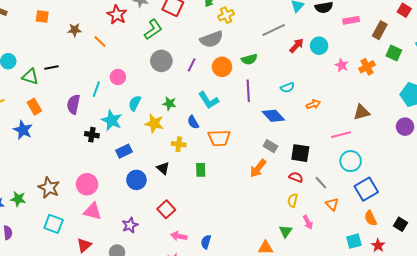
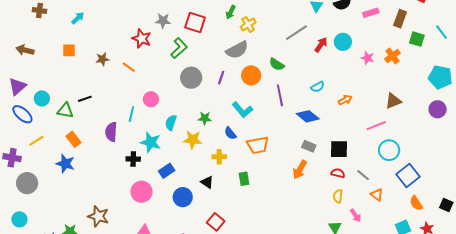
green semicircle: (249, 59) -> (277, 64), turned 56
pink circle: (87, 184) -> (141, 192), moved

